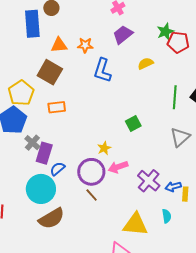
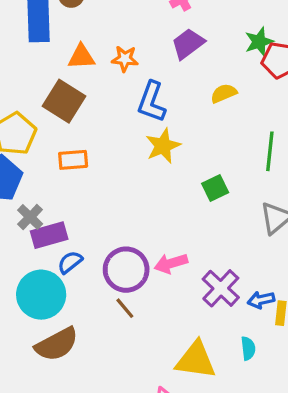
green square: (133, 123) -> (215, 188), moved
yellow star: (104, 148) -> (163, 146), moved, size x1.5
purple rectangle: (44, 153) -> (49, 235), turned 55

